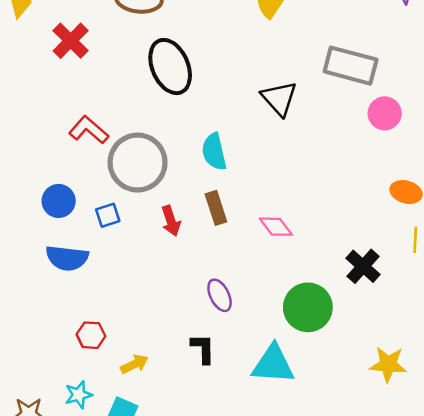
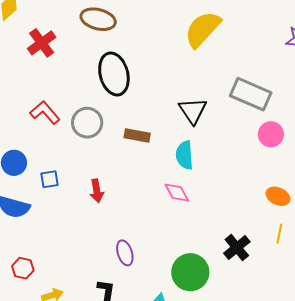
cyan semicircle: (214, 152) -> (184, 155), moved
gray circle: (138, 163) -> (87, 123), moved, size x0.7
brown rectangle: (216, 208) -> (137, 135), moved, turned -70
pink diamond: (276, 227) -> (177, 193), moved

